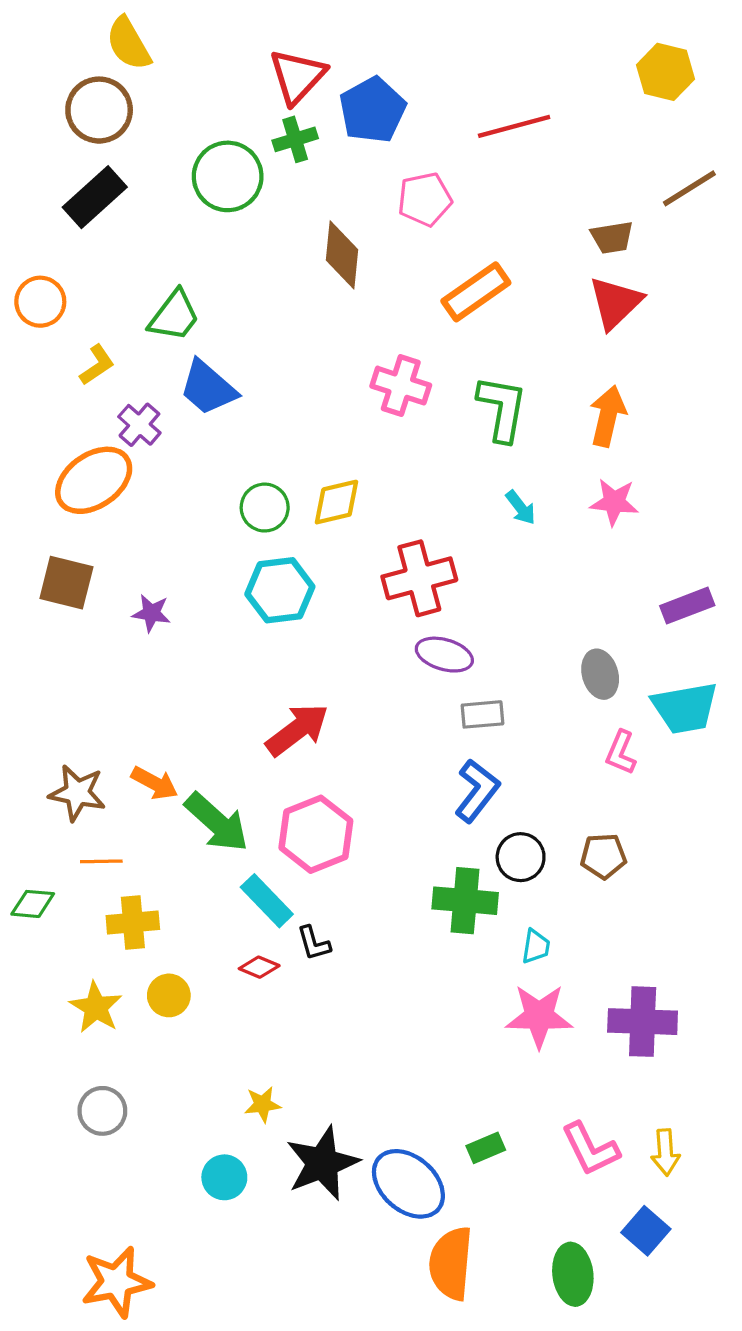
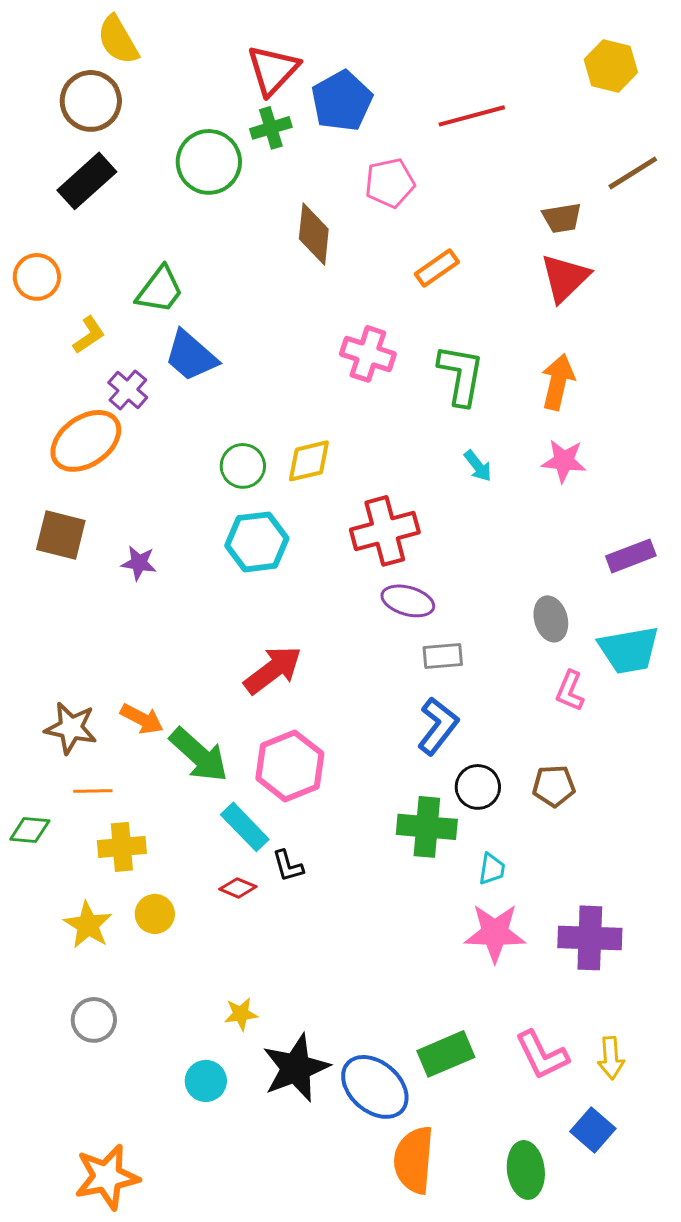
orange rectangle: (476, 292) -> (437, 268), size x0.7
green rectangle: (486, 1148) -> (446, 1054), size x1.6

